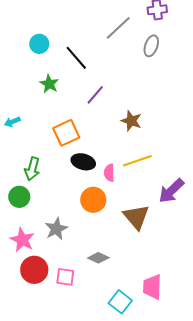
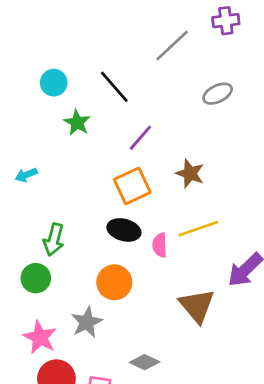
cyan circle: (39, 44) -> (54, 83), moved
gray ellipse: (151, 46) -> (218, 94), moved, turned 45
orange square: (66, 133) -> (132, 186), moved
orange circle: (93, 200) -> (114, 282), moved

